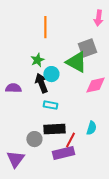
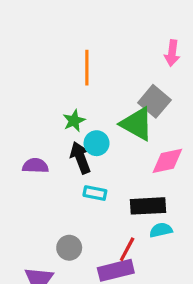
gray square: (87, 48) -> (154, 101), turned -30
cyan semicircle: (91, 128) -> (161, 230), turned -120
black rectangle: (54, 129) -> (148, 206), moved

